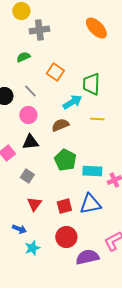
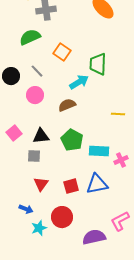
green semicircle: (23, 57) -> (30, 37), size x1.5
yellow line: (97, 119) -> (118, 114), moved
black triangle: (30, 142) -> (41, 136), moved
gray square: (27, 176) -> (34, 156), turned -32
red circle: (66, 237) -> (62, 217), moved

